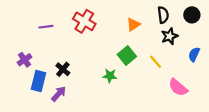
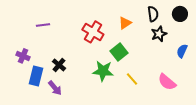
red cross: (84, 21) -> (93, 32), moved
purple cross: (25, 60) -> (23, 56), turned -32
yellow line: (156, 62) -> (132, 79), moved
green star: (110, 76) -> (103, 71), size x1.5
purple arrow: (59, 94) -> (55, 88), turned 98

